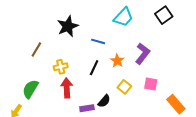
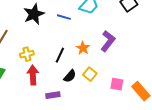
blue line: (98, 41) -> (64, 17), moved
pink square: (151, 84) -> (117, 84), moved
black semicircle: (104, 101) -> (70, 76), moved

